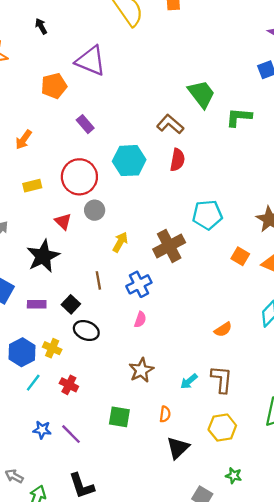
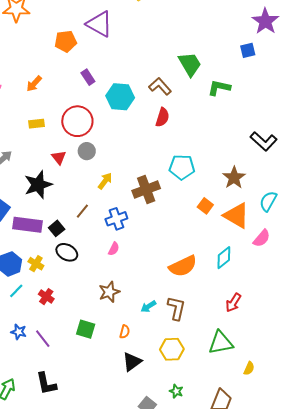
cyan hexagon: (129, 161) -> (120, 97), moved
brown line: (98, 280) -> (82, 211), turned 42
purple rectangle: (37, 304) -> (28, 225), size x1.8
orange semicircle: (223, 329) -> (183, 266), size x1.8

